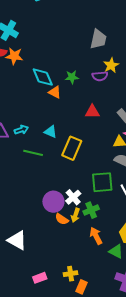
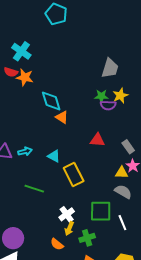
green star: (72, 77) -> (101, 96), moved
yellow rectangle: (72, 148) -> (74, 175), turned -55
green line: (33, 153) -> (34, 189), moved
white cross: (73, 197) -> (67, 214), moved
purple circle: (53, 202) -> (13, 238), moved
yellow arrow: (75, 215) -> (69, 228), moved

